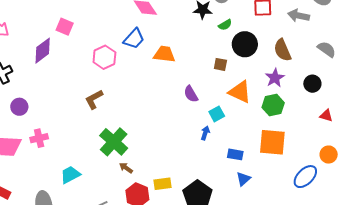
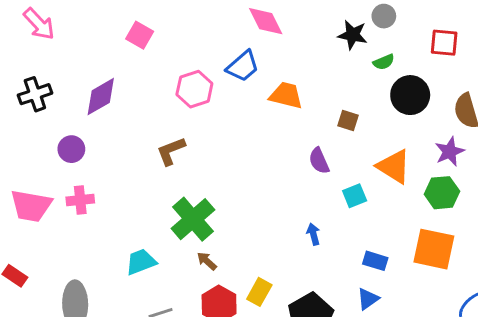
purple diamond: (43, 51) -> (101, 97), moved
brown square: (220, 64) -> (348, 120), moved
purple circle: (19, 107) -> (71, 149), moved
blue arrow: (205, 133) -> (313, 234), moved, turned -40
cyan trapezoid: (70, 175) -> (141, 262), moved
blue triangle: (243, 179) -> (368, 299), moved
yellow rectangle: (162, 184) -> (259, 292), turned -60

